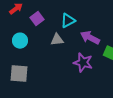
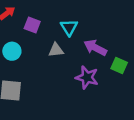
purple square: (37, 19) -> (32, 25), turned -32
cyan triangle: (68, 21) -> (69, 27), turned -35

